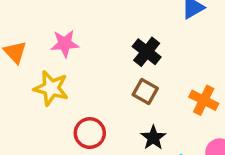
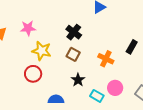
yellow star: (51, 88) -> (42, 51), moved
red circle: (90, 133) -> (33, 74), moved

